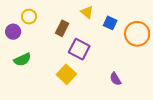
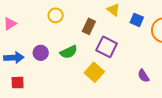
purple circle: (13, 32) -> (41, 53), moved
green semicircle: (22, 60) -> (69, 52), moved

